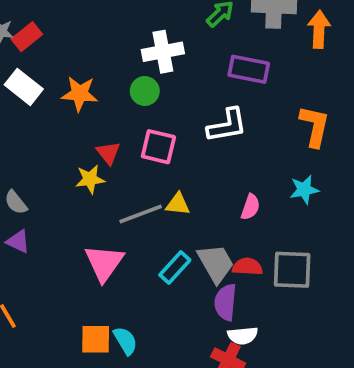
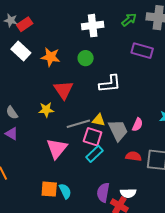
white cross: (163, 52) -> (93, 26), moved
white L-shape: (227, 125) -> (110, 84), moved
pink square: (158, 147) -> (93, 137), moved
red triangle: (108, 153) -> (63, 90), size x1.5
yellow star: (90, 179) -> (46, 110), moved
gray trapezoid: (216, 263) -> (118, 130), moved
purple semicircle: (226, 302) -> (103, 192), moved

